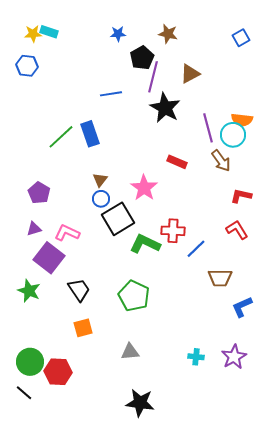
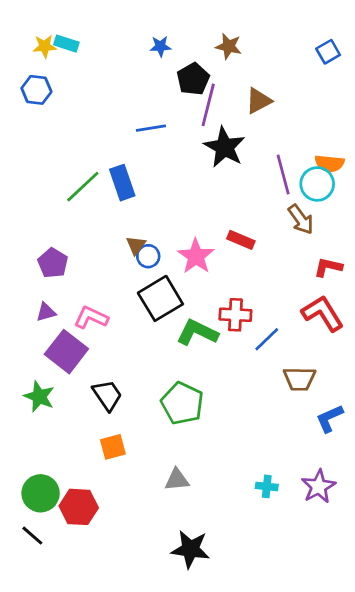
red rectangle: (177, 162) -> (241, 240), moved
blue circle: (101, 199) -> (148, 256), moved
red L-shape: (237, 230) -> (323, 313), size x1.4

